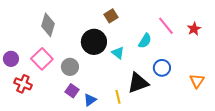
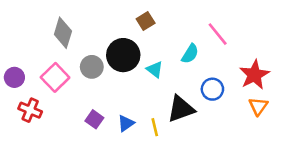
red star: (194, 29) -> (254, 75), moved, size x1.6
gray circle: (70, 67) -> (92, 67), moved
blue triangle: (90, 100) -> (126, 123), moved

